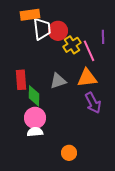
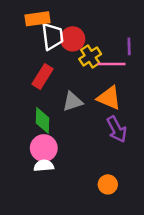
pink line: (89, 51) -> (112, 64), turned -65
orange triangle: (87, 78) -> (109, 98), turned 30
red rectangle: (21, 80) -> (43, 77), moved, turned 36
orange circle: (69, 153) -> (108, 184), moved

